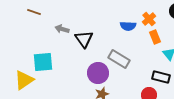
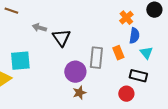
blue semicircle: (128, 26) -> (134, 36), moved, turned -84
orange rectangle: (155, 37) -> (118, 53), moved
gray rectangle: (119, 59) -> (96, 58), turned 65

